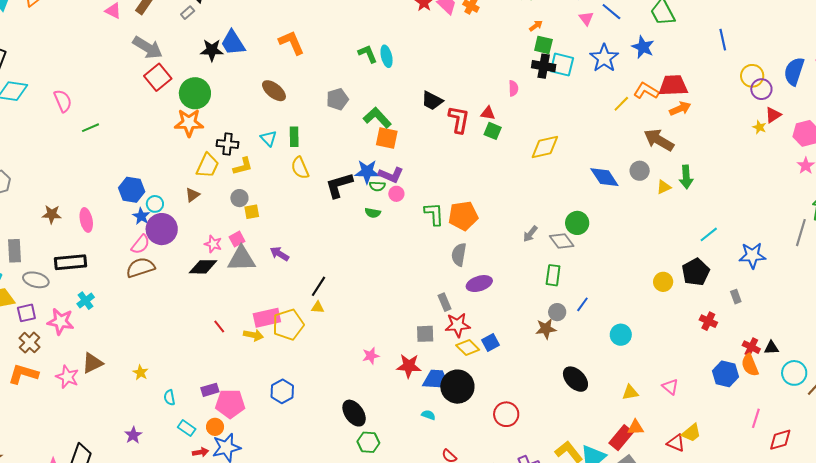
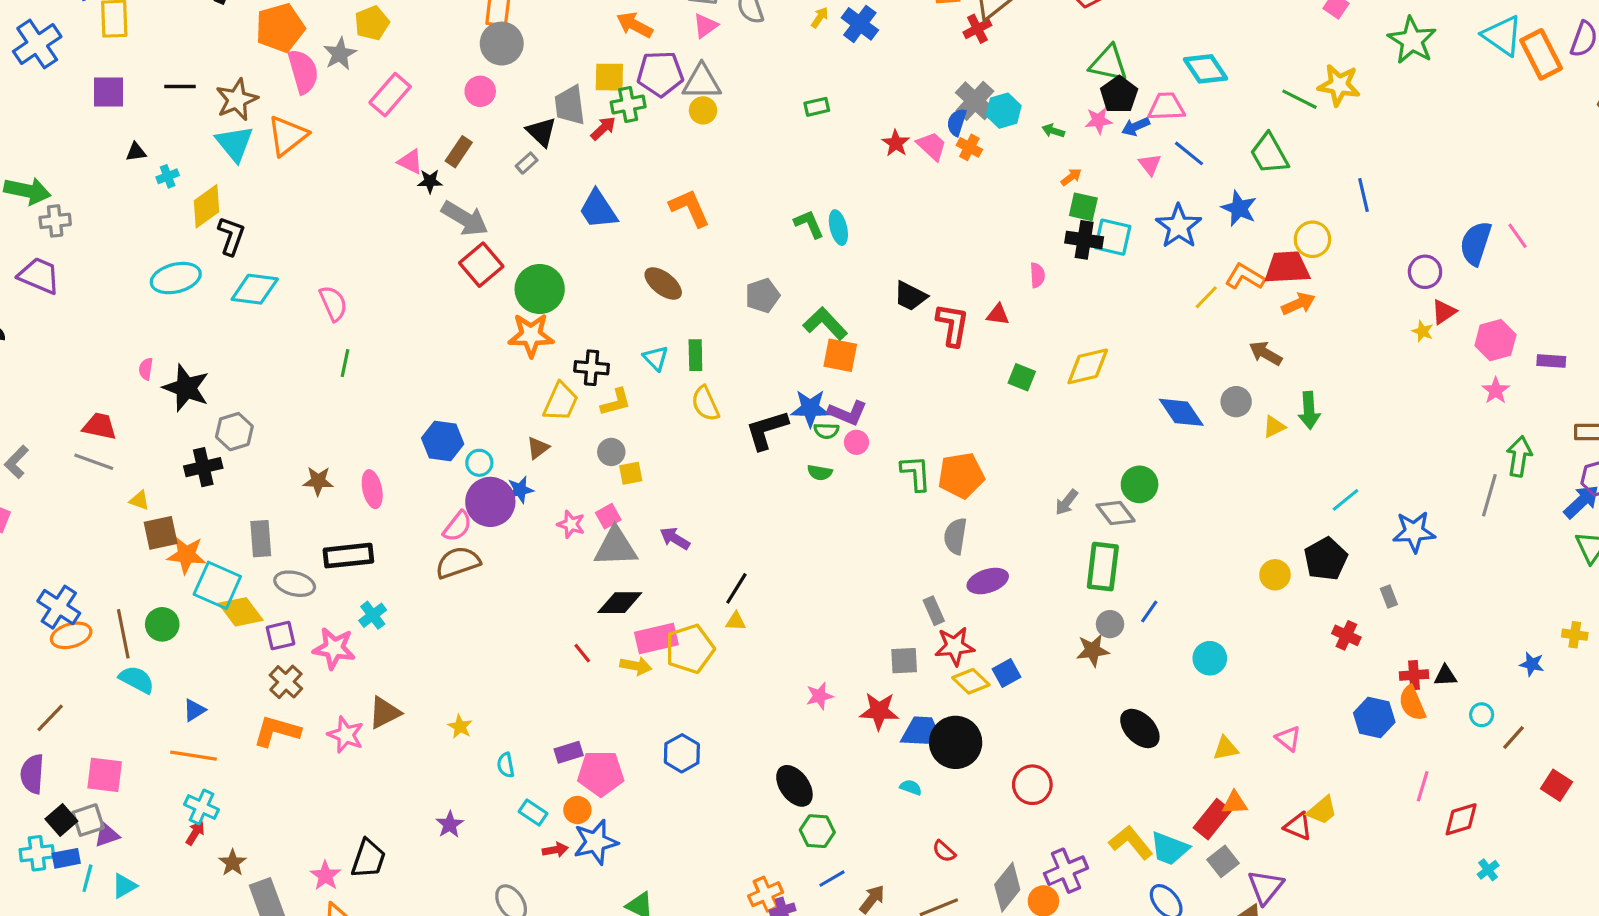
black star: (212, 50) -> (430, 181), moved, size x0.7
yellow circle: (752, 76) -> (1312, 239), moved
green line: (90, 128) -> (345, 363), moved, turned -54
green square: (493, 131) -> (1022, 377), moved
brown arrow: (659, 140) -> (1266, 353), size x0.7
blue star: (141, 216) -> (520, 490), moved, turned 30
black diamond: (203, 267) -> (620, 603), moved
green rectangle: (553, 275) -> (1103, 567), size x1.4
red cross: (751, 347) -> (1414, 675), turned -30
cyan circle: (794, 373) -> (1482, 715), size x0.6

